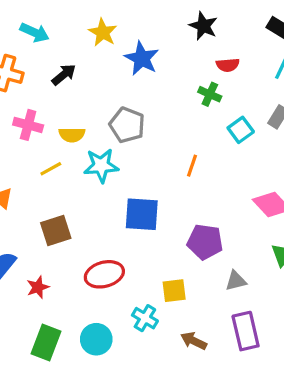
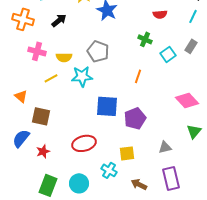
green cross: (210, 94) -> (145, 39), moved
brown square: (56, 230) -> (41, 116), moved, turned 30
purple pentagon: (205, 242) -> (135, 118), moved, turned -30

